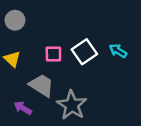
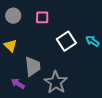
pink square: (53, 54) -> (42, 17), moved
gray trapezoid: (41, 85) -> (33, 66), turned 50

